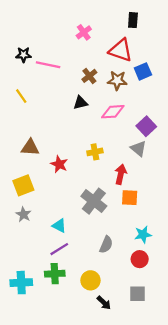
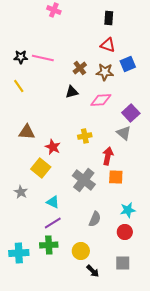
black rectangle: (133, 20) -> (109, 18), moved
pink cross: (84, 32) -> (54, 10), moved, turned -32
red triangle: (121, 50) -> (108, 45), size x0.7
black star: (23, 55) -> (21, 57), moved
yellow square: (23, 185) -> (41, 168), moved, turned -30

